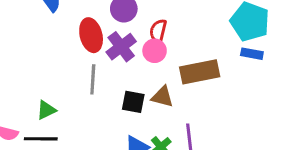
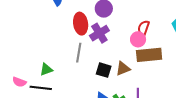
red semicircle: (158, 31) -> (144, 28), moved
pink circle: (155, 51) -> (138, 39), moved
brown triangle: (162, 97) -> (123, 69), turned -42

